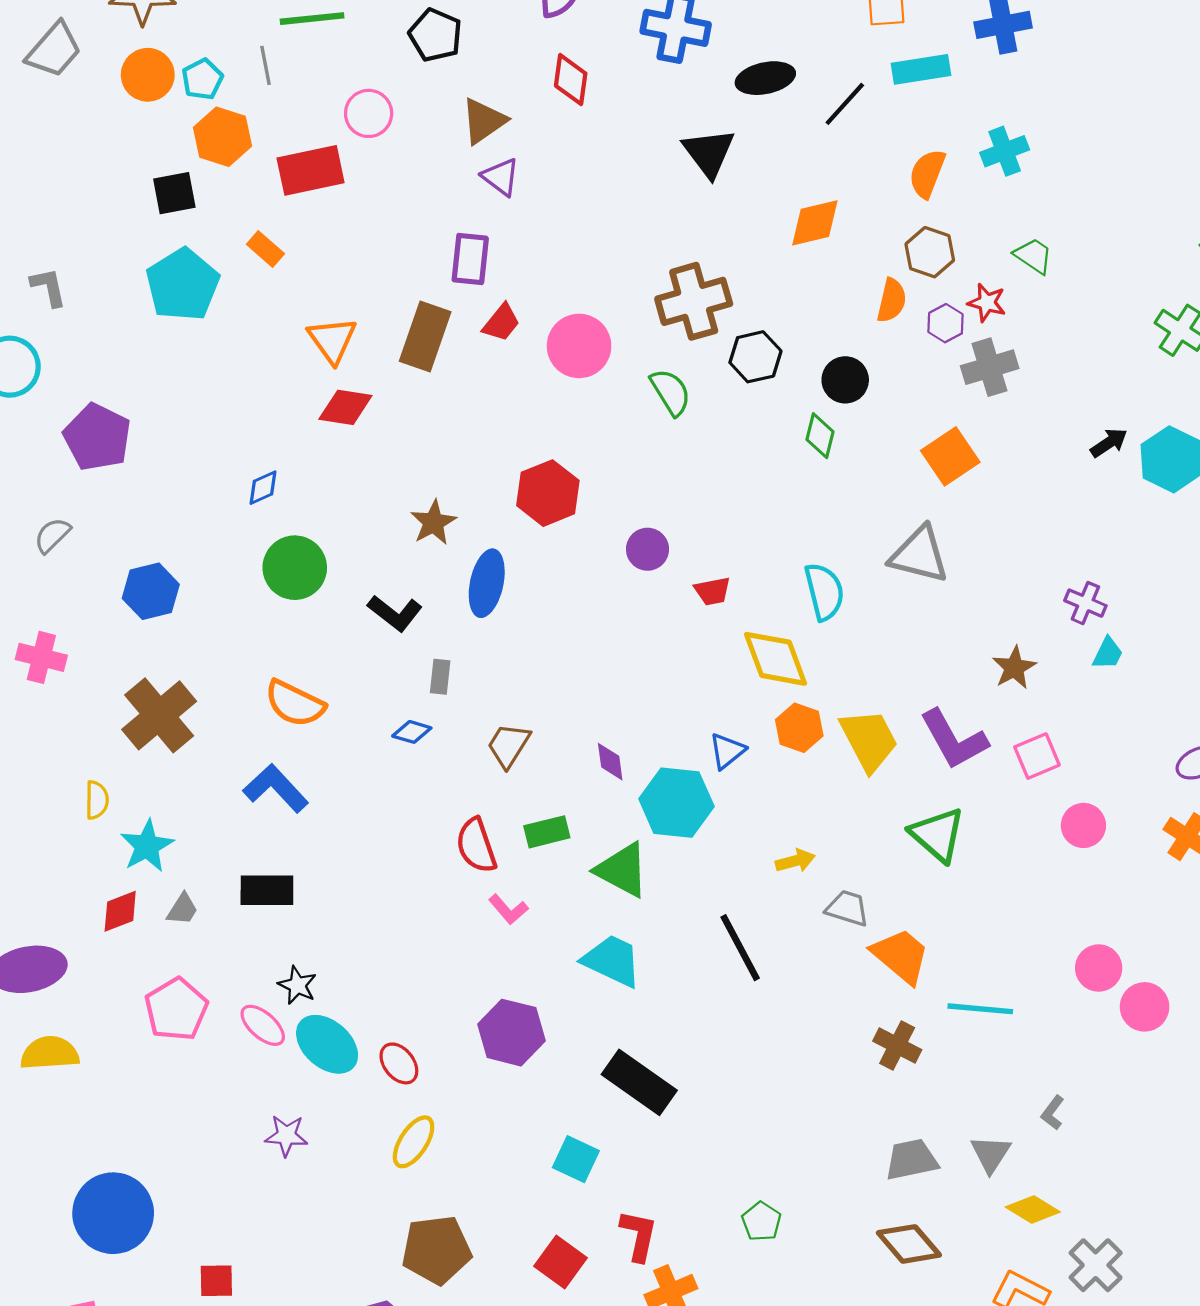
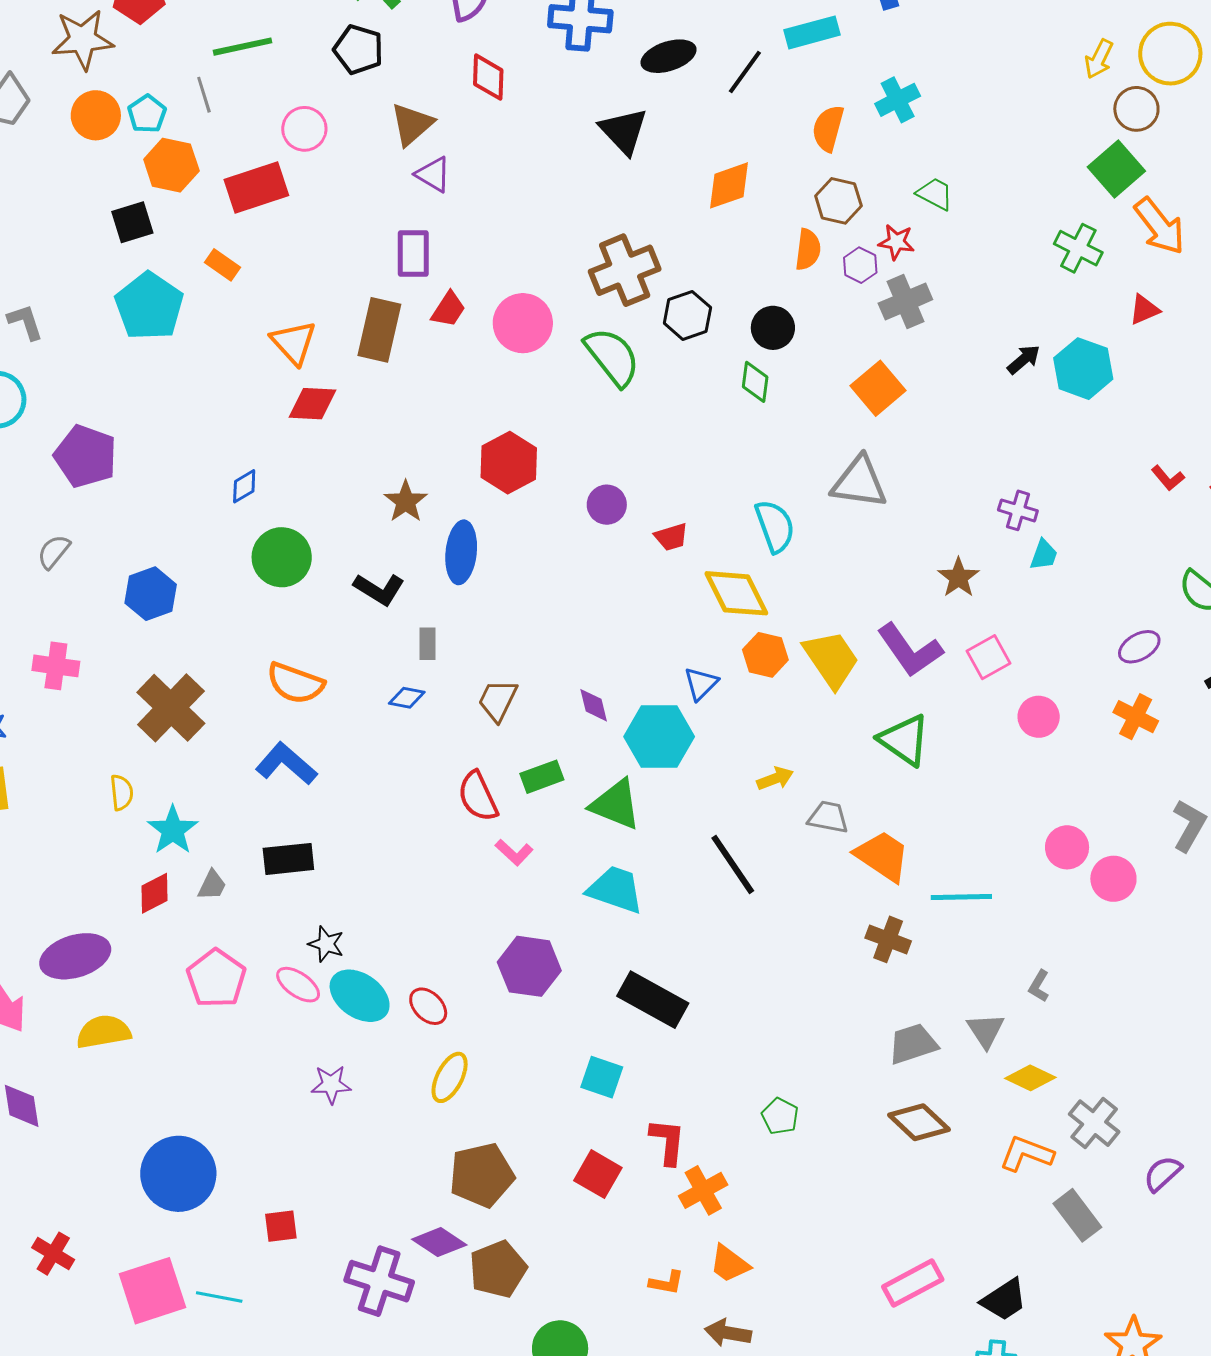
green semicircle: (671, 392) -> (612, 357), size x1.4

